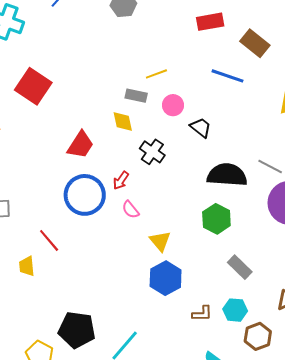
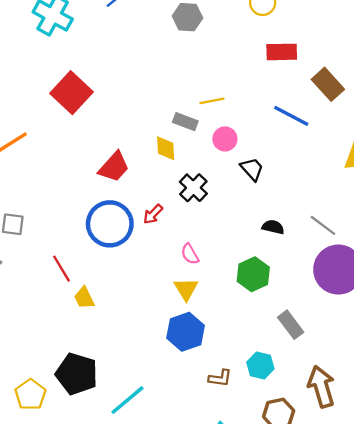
black semicircle: (227, 175) -> (273, 227), size x0.5
pink semicircle: (131, 210) -> (190, 254), moved
yellow trapezoid: (27, 266) -> (84, 298), moved, turned -30
gray rectangle: (240, 267) -> (291, 325), moved
cyan hexagon: (235, 310) -> (260, 366), moved

